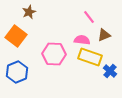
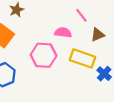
pink semicircle: (82, 40) -> (63, 33), moved

